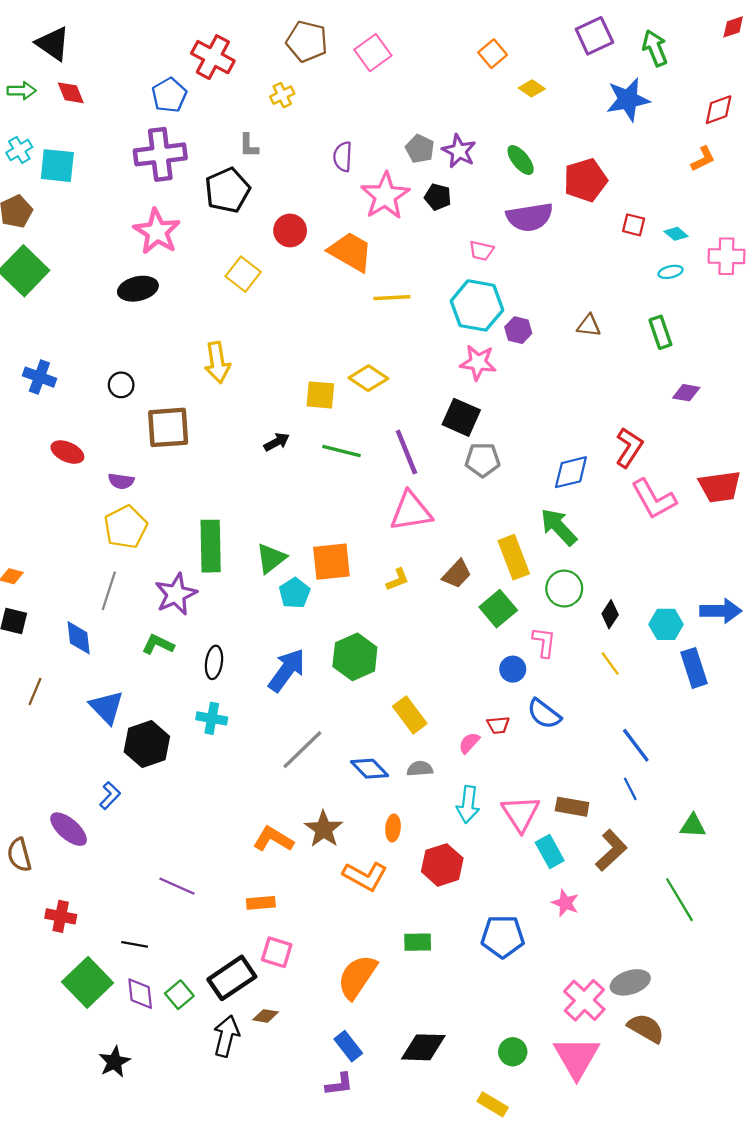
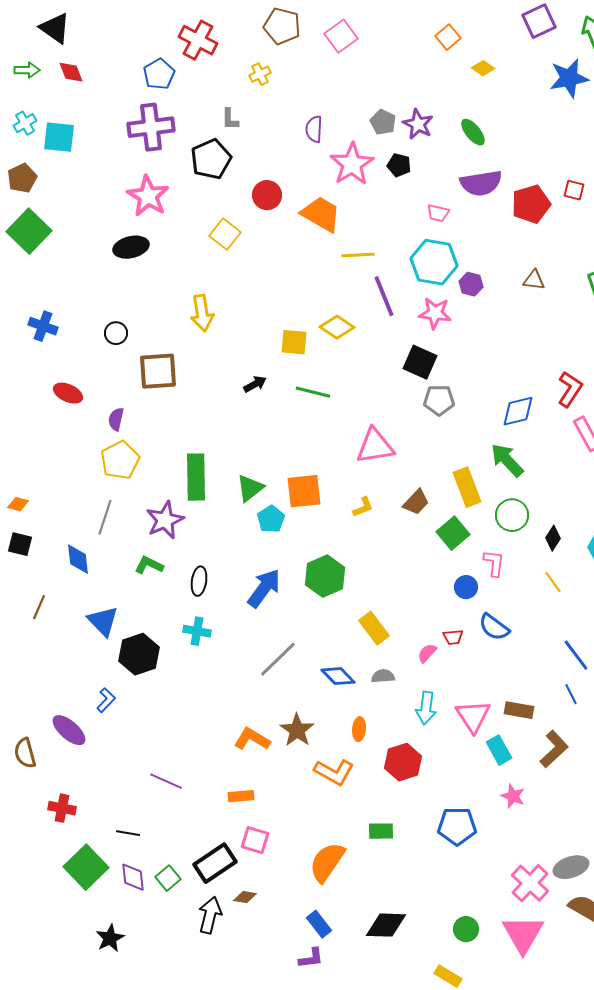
red pentagon: (585, 180) -> (531, 204), moved
purple line: (406, 452) -> (384, 296), moved
purple semicircle: (121, 481) -> (116, 419), turned 95

